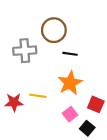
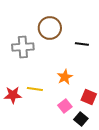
black line: (70, 54) -> (82, 44), moved
orange star: (70, 83) -> (65, 77), size x0.7

